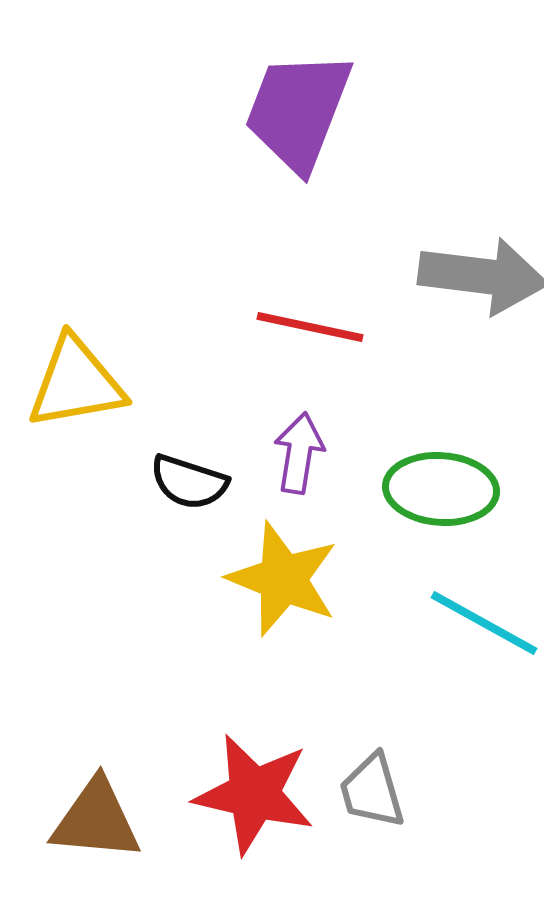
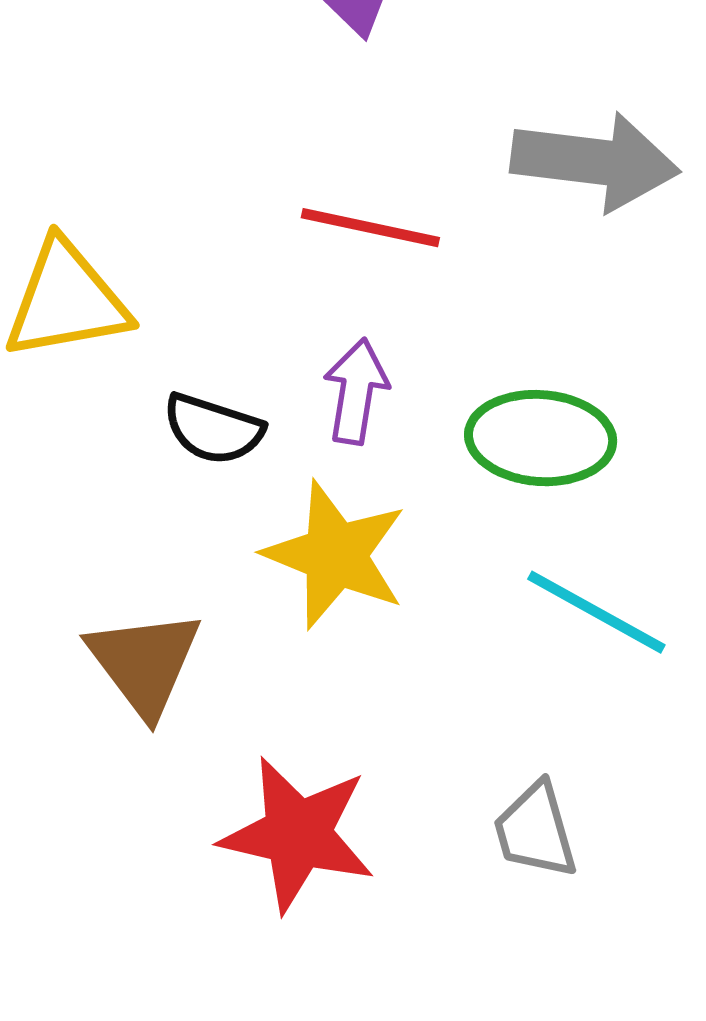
gray trapezoid: (372, 791) -> (535, 830), moved
brown triangle: (96, 820) -> (144, 663), moved, turned 48

